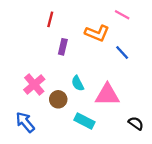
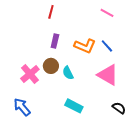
red line: (50, 19) -> (51, 12), moved
orange L-shape: (97, 33) -> (85, 46), moved
pink triangle: (107, 95) -> (108, 75), moved, turned 30
brown circle: (58, 99) -> (51, 66), moved

